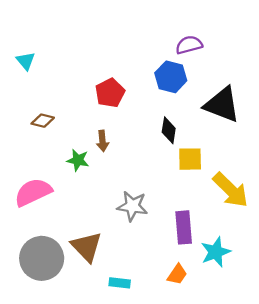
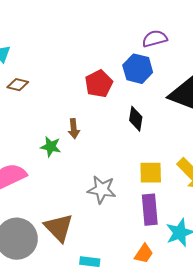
red pentagon: (110, 93) -> (99, 84), moved
brown diamond: (43, 121) -> (18, 85), moved
yellow square: (190, 159) -> (151, 173), moved

